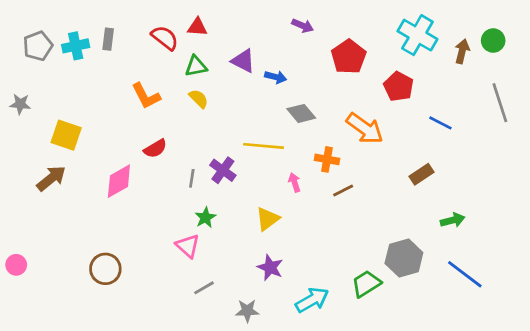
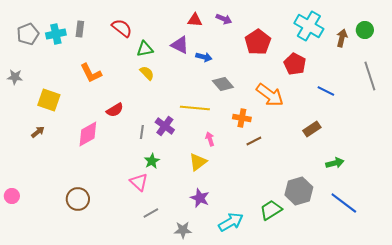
red triangle: (197, 27) -> (195, 20), moved
orange L-shape: (146, 96) -> (91, 73), moved
brown arrow: (51, 178) -> (38, 132), size x0.6
pink arrow: (295, 182) -> (210, 139), moved

